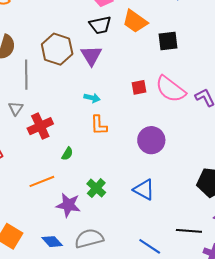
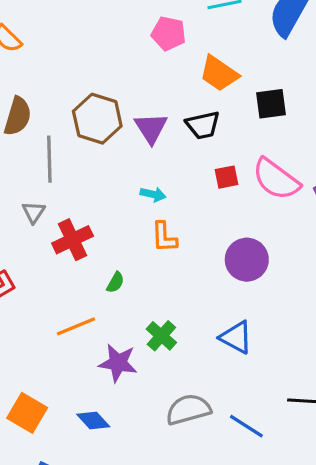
black trapezoid: (100, 25) -> (203, 125), moved
gray semicircle: (89, 239) -> (188, 409), moved

